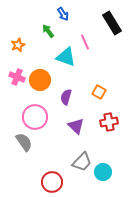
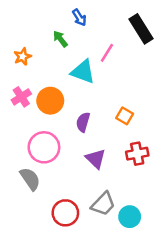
pink line: (85, 42) -> (107, 53), turned 56
pink cross: (17, 77) -> (21, 97), turned 35
red circle: (52, 182) -> (65, 213), moved

